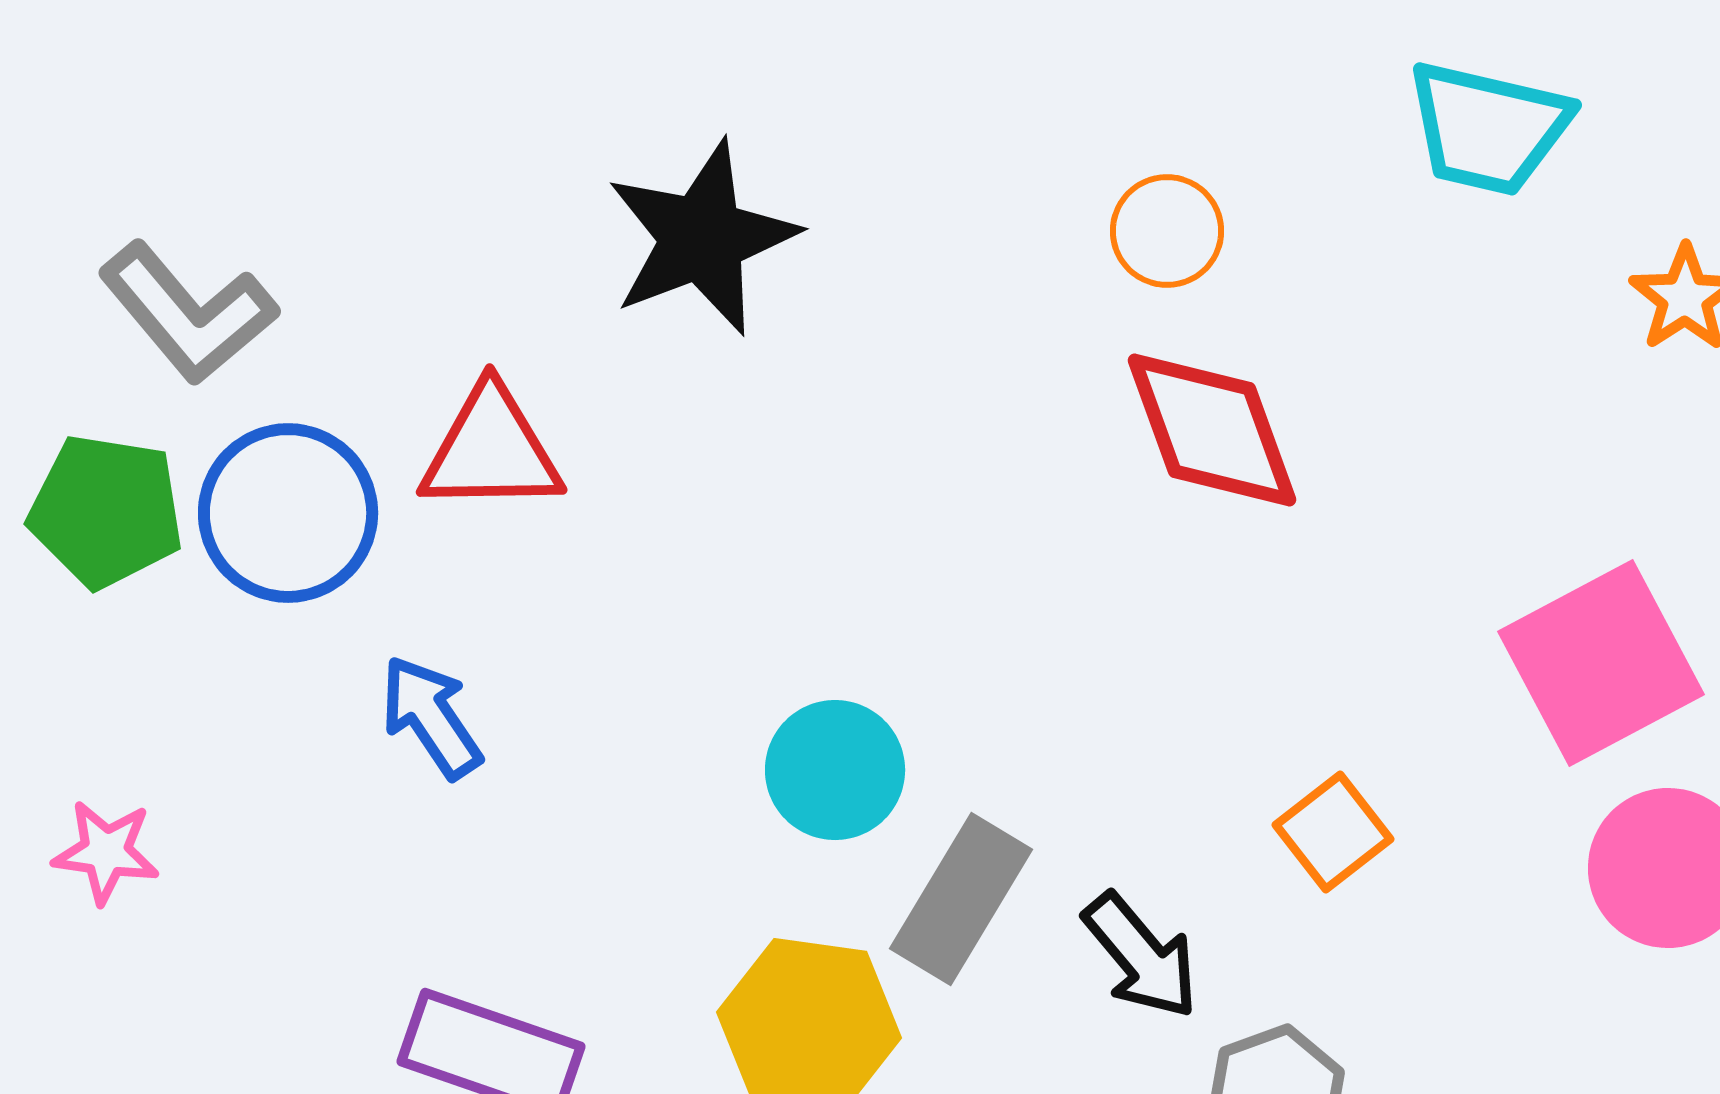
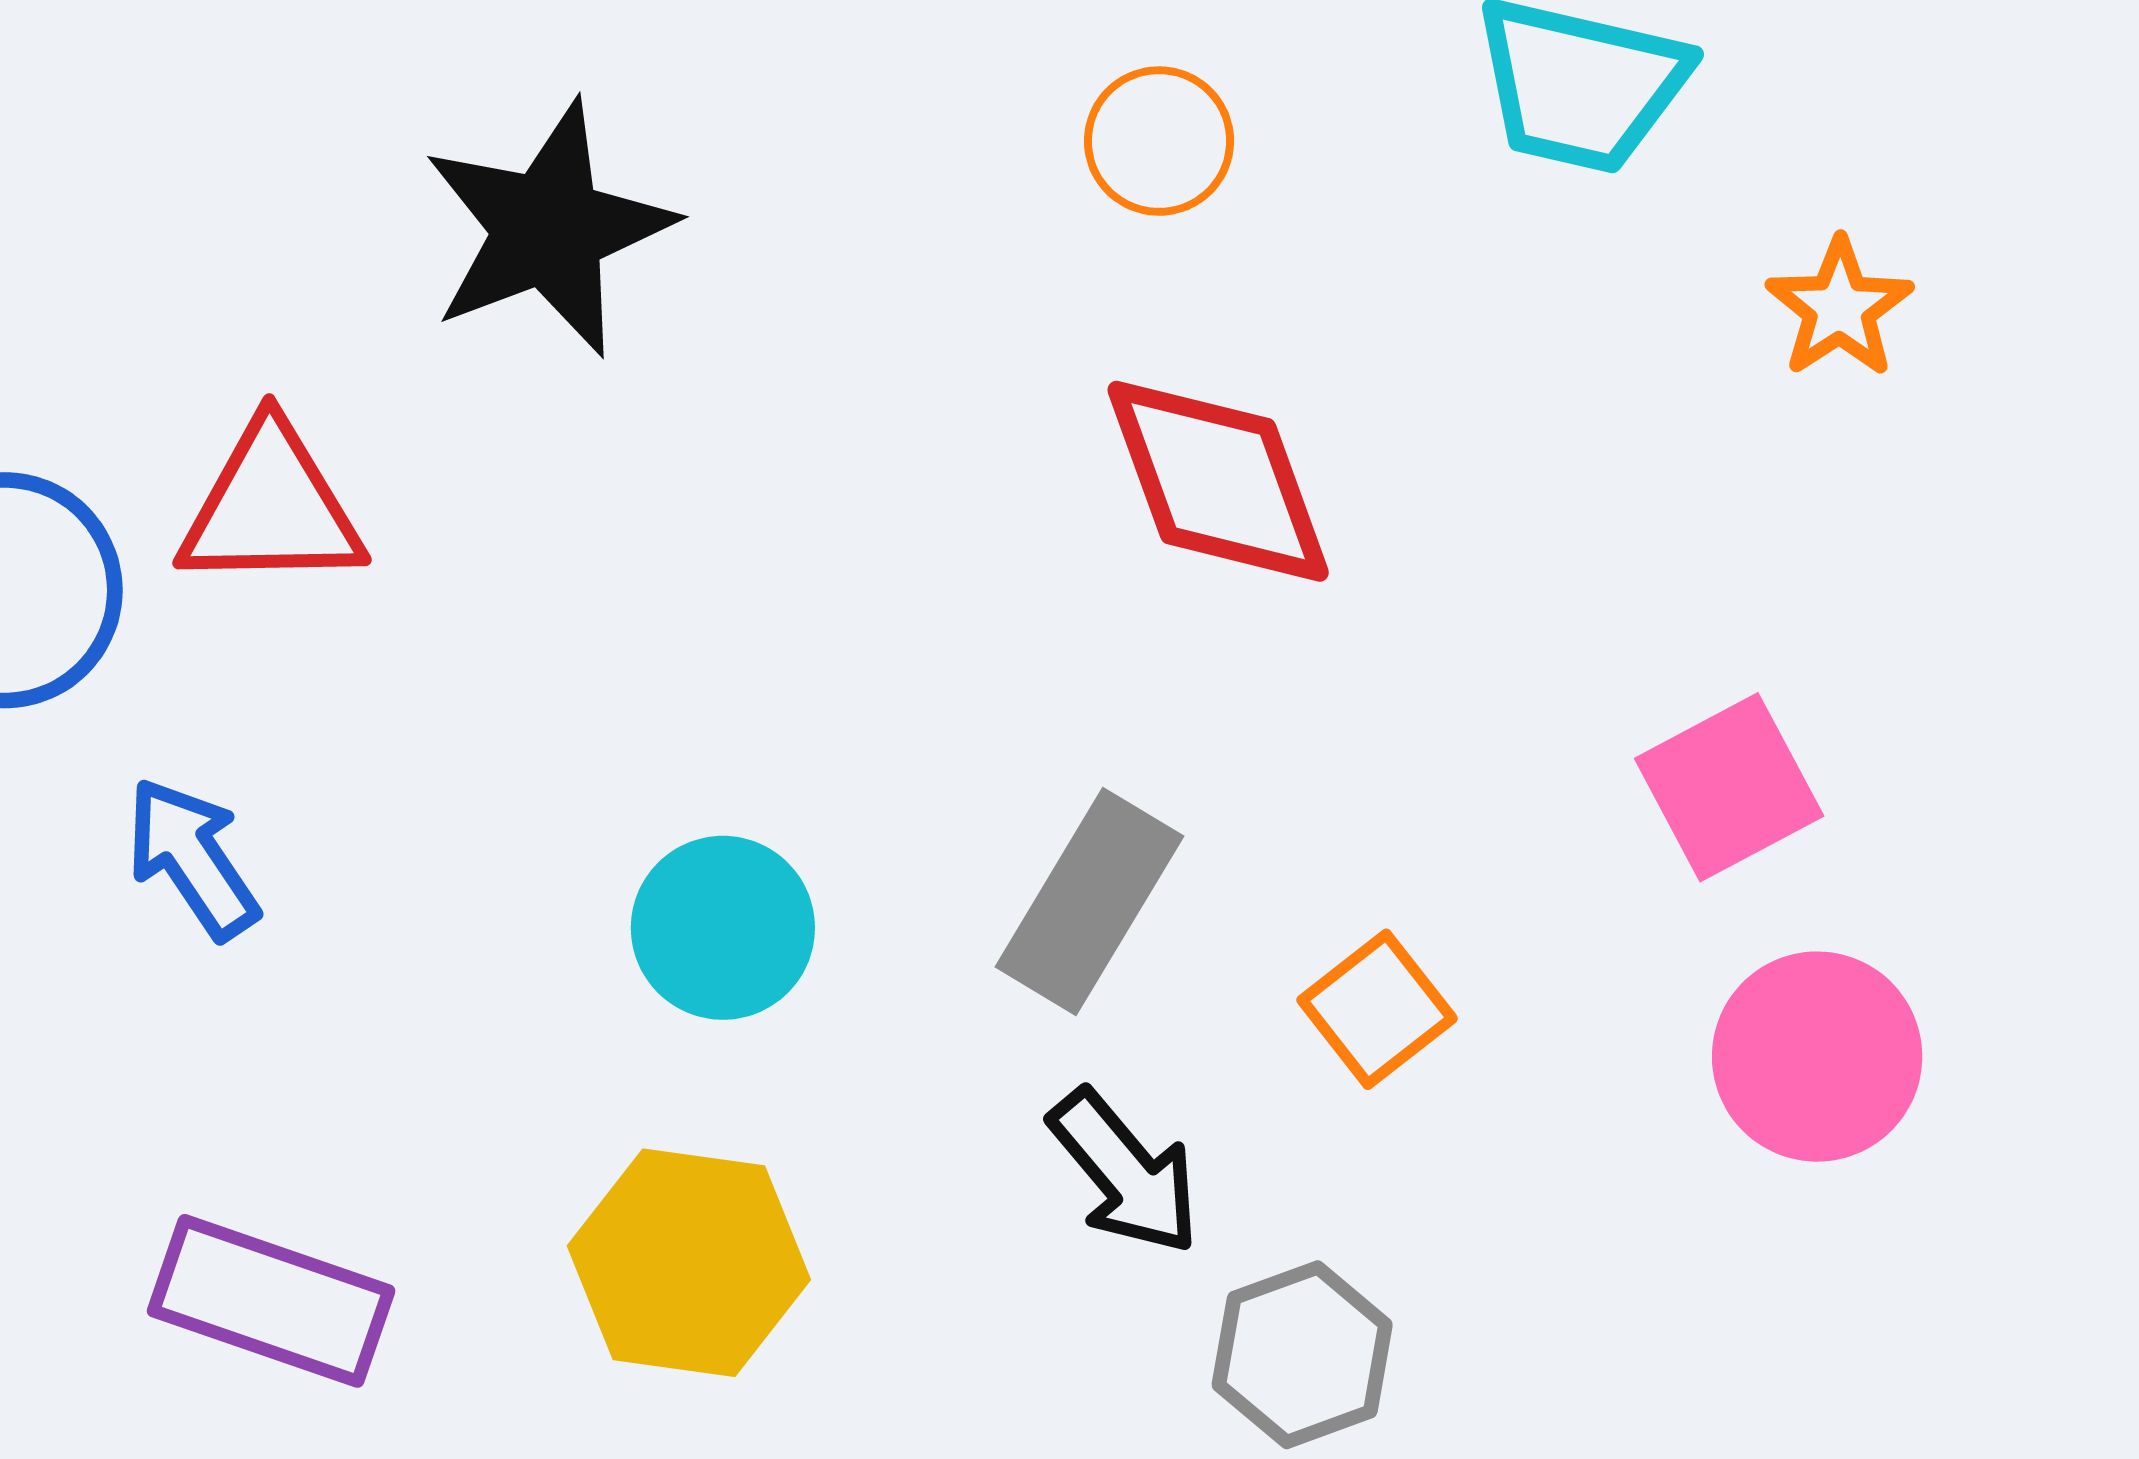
orange circle: (1167, 231) -> (1159, 141), moved
pink square: (1601, 663) -> (1729, 787), size x0.7
gray rectangle: (961, 899) -> (1089, 902), moved

